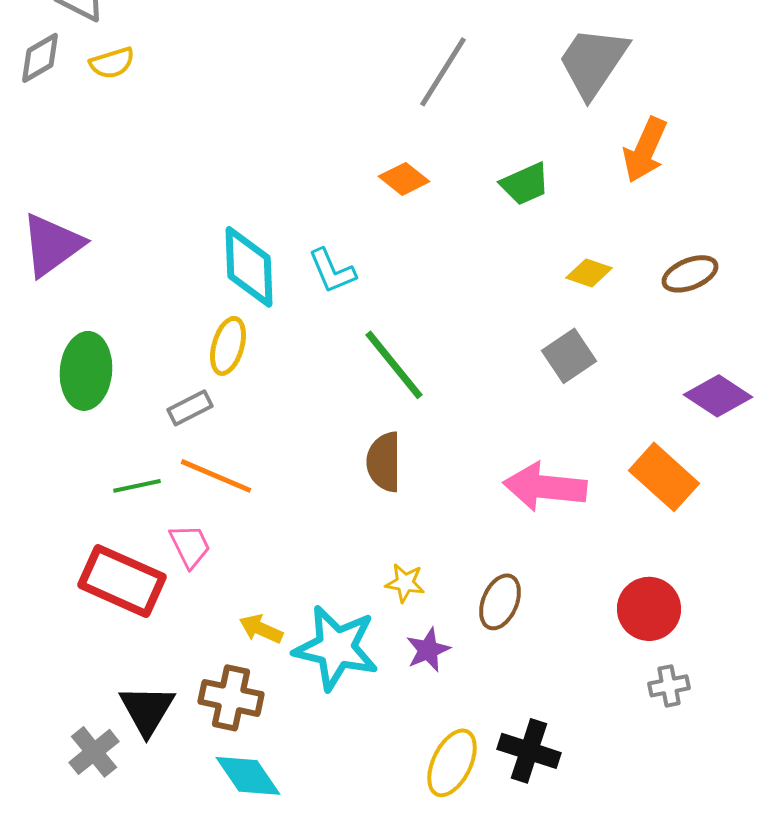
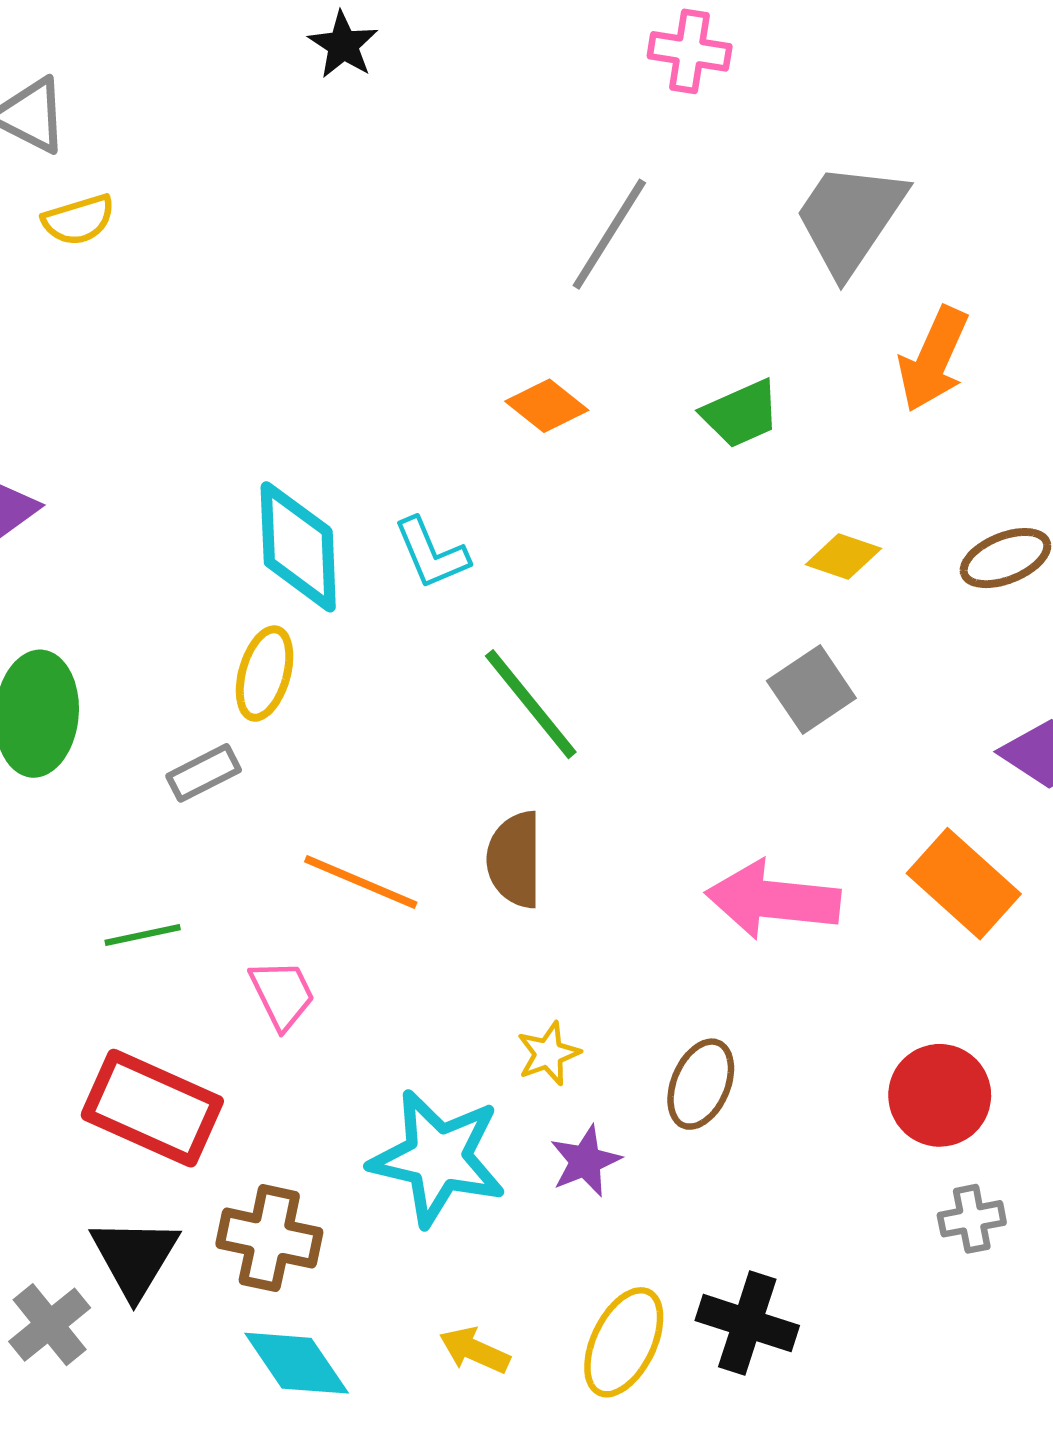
orange line: (216, 476) -> (361, 882), moved
green line: (137, 486) -> (143, 935), moved
pink trapezoid: (190, 546) -> (282, 994), moved
red rectangle: (122, 581) -> (152, 1108), moved
yellow star: (405, 583) -> (548, 1054), turned -30
yellow arrow: (261, 629) -> (475, 1350), moved

